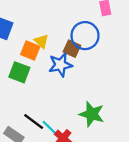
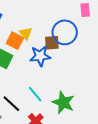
brown square: (72, 49) -> (52, 43), turned -35
cyan line: (50, 128) -> (35, 94), moved

